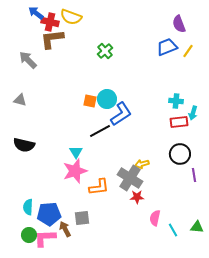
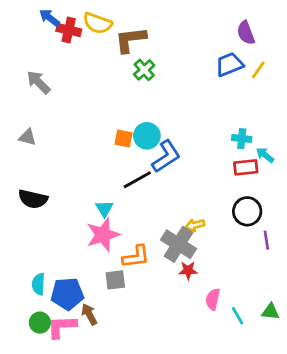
brown L-shape: (52, 39) -> (130, 40), moved
cyan arrow: (193, 113) -> (265, 155), turned 112
gray square: (82, 218) -> (115, 280), moved

